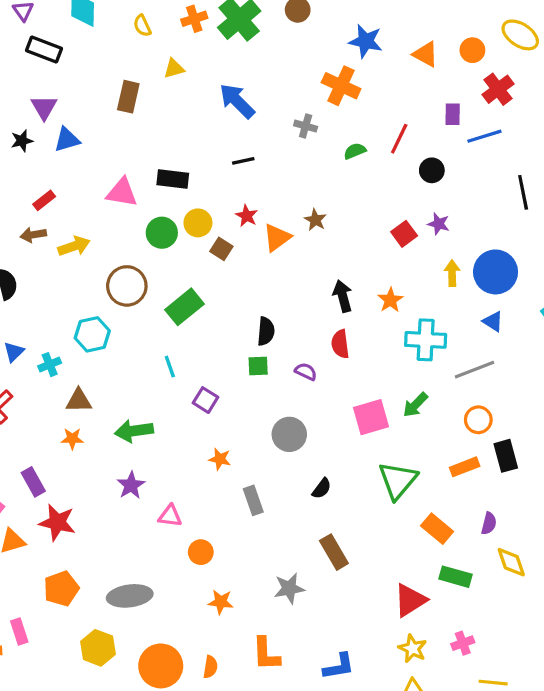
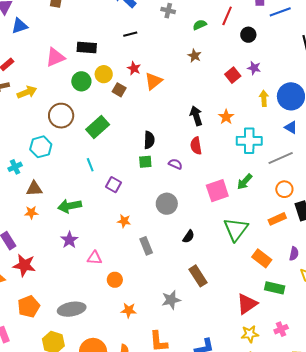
pink triangle: (122, 192) -> (55, 57), turned -30
brown star: (315, 220) -> (194, 56), moved
yellow star: (413, 649) -> (250, 334), turned -30

